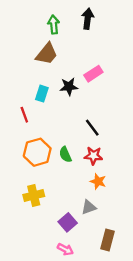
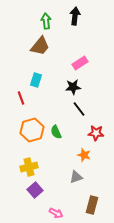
black star: (69, 87) -> (73, 87), moved
red star: (93, 156) -> (96, 133), moved
purple square: (68, 222) -> (35, 190), moved

